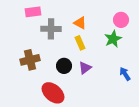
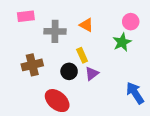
pink rectangle: (33, 12) -> (26, 16), moved
yellow rectangle: (80, 43) -> (82, 55), moved
blue arrow: (125, 74) -> (135, 93), moved, size x1.5

